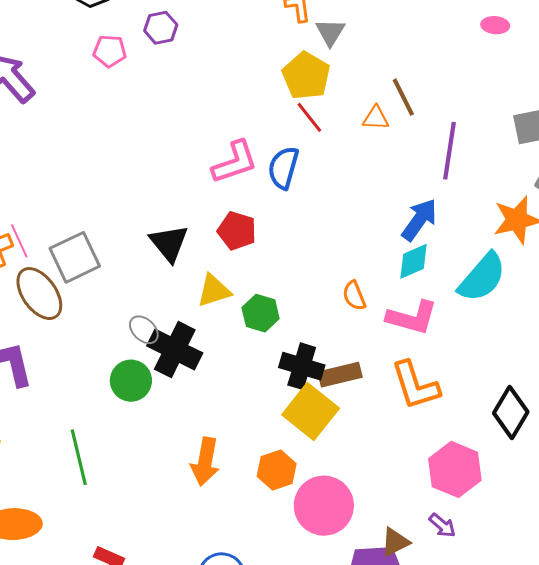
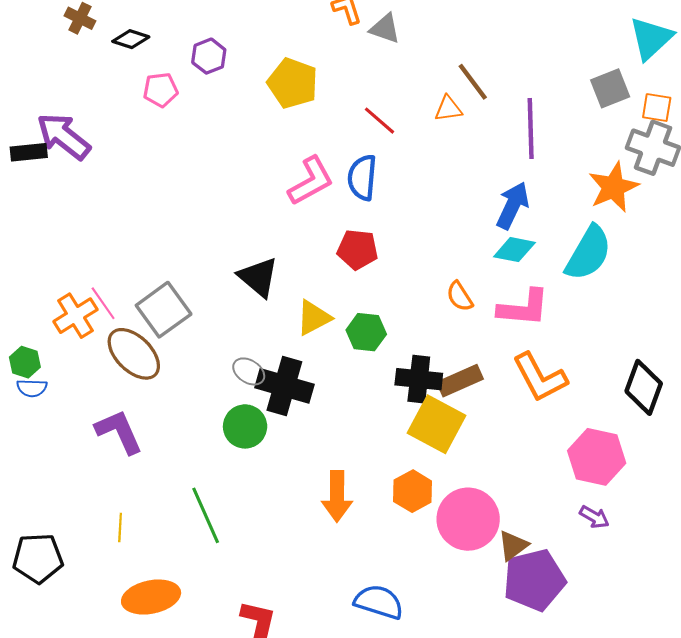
gray triangle: (330, 32) -> (385, 29), turned -32
yellow pentagon: (306, 76) -> (293, 83), moved
red pentagon: (237, 231) -> (358, 249), moved
cyan diamond: (414, 261) -> (514, 250), turned 45
brown triangle: (395, 542) -> (513, 546), moved

